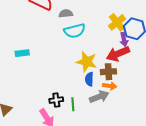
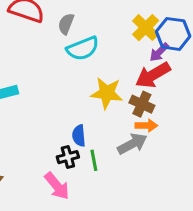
gray semicircle: (66, 14) -> (66, 24), turned -56
purple arrow: (124, 39) -> (159, 52), turned 64
brown cross: (108, 72) -> (142, 104), turned 35
blue semicircle: (89, 79) -> (79, 136), moved

